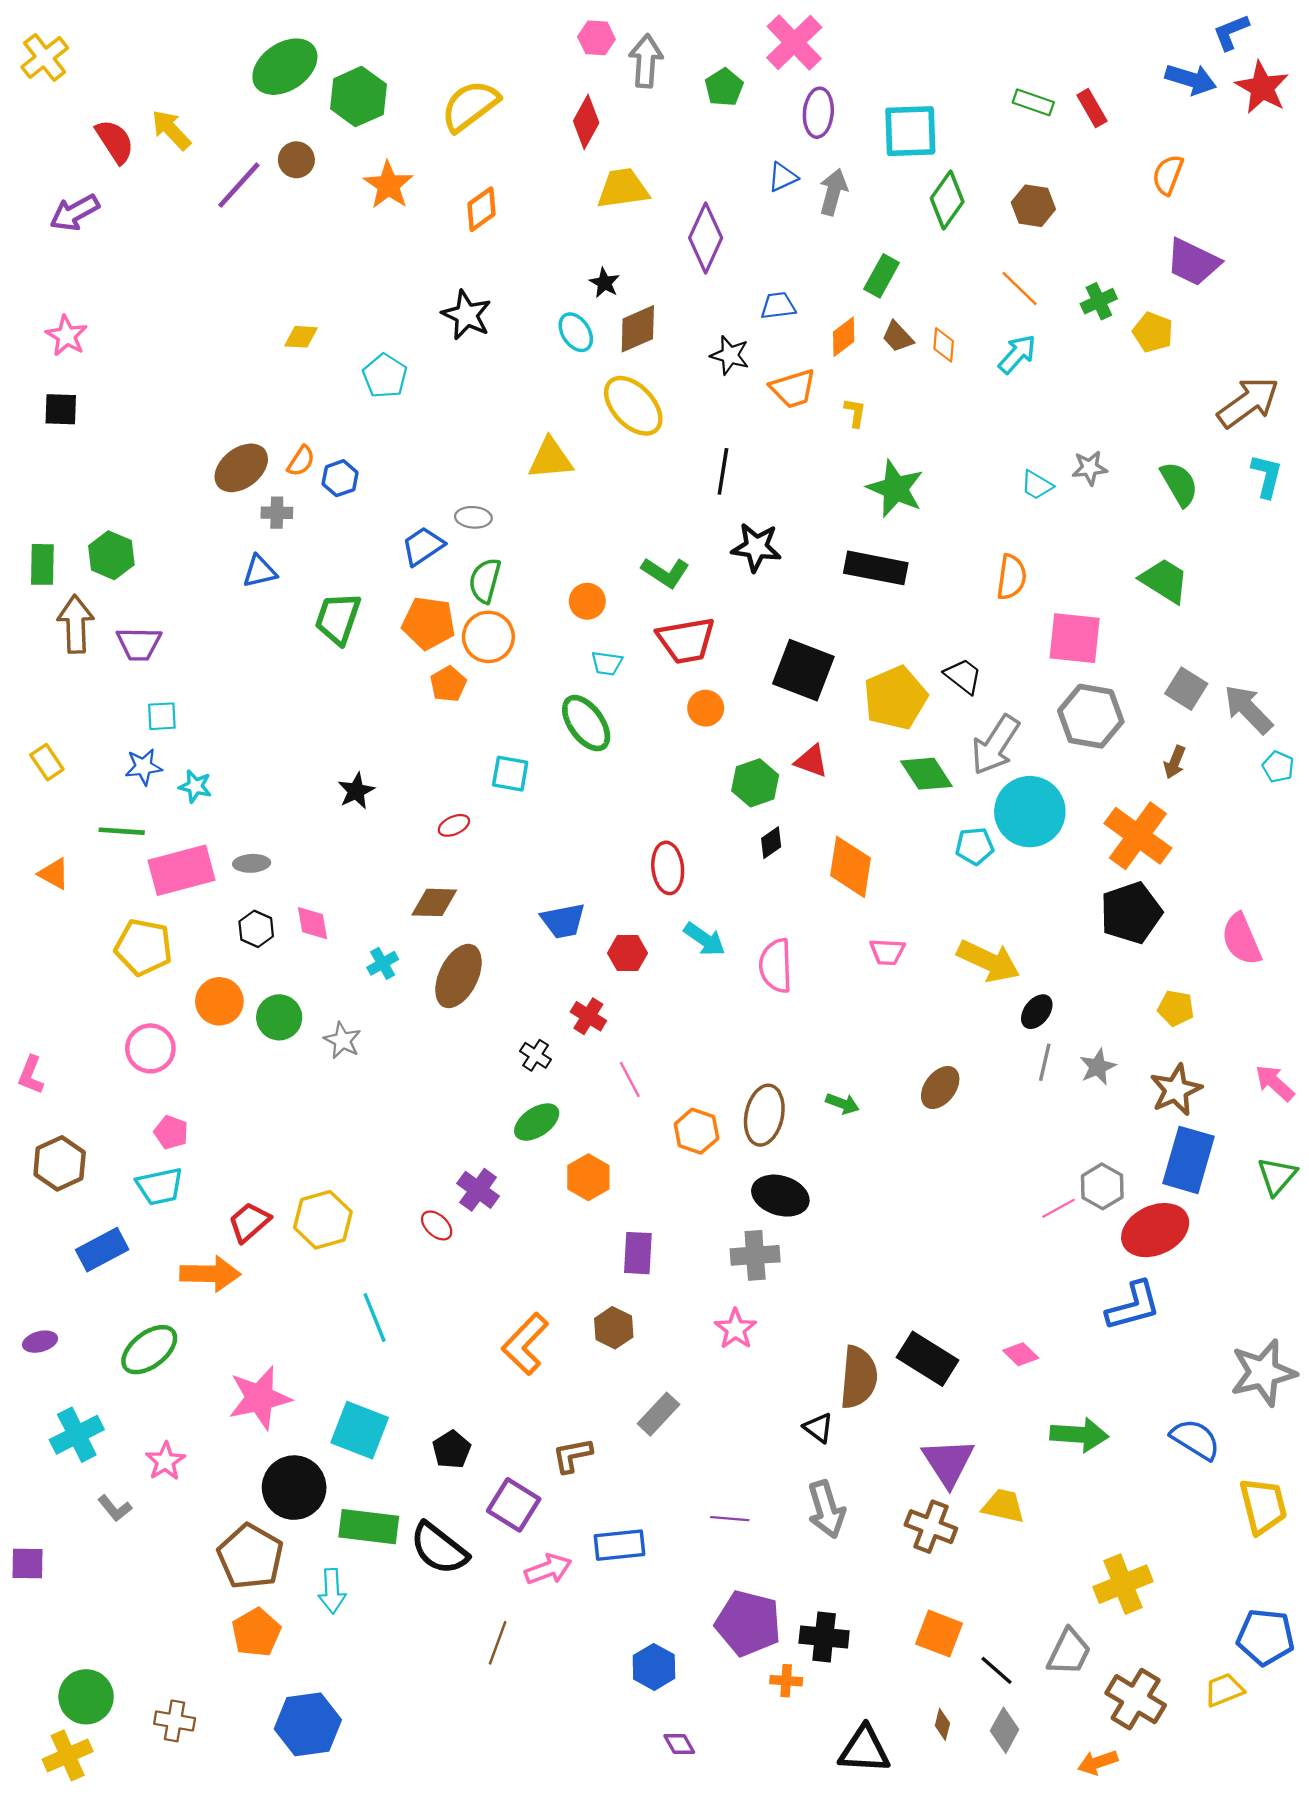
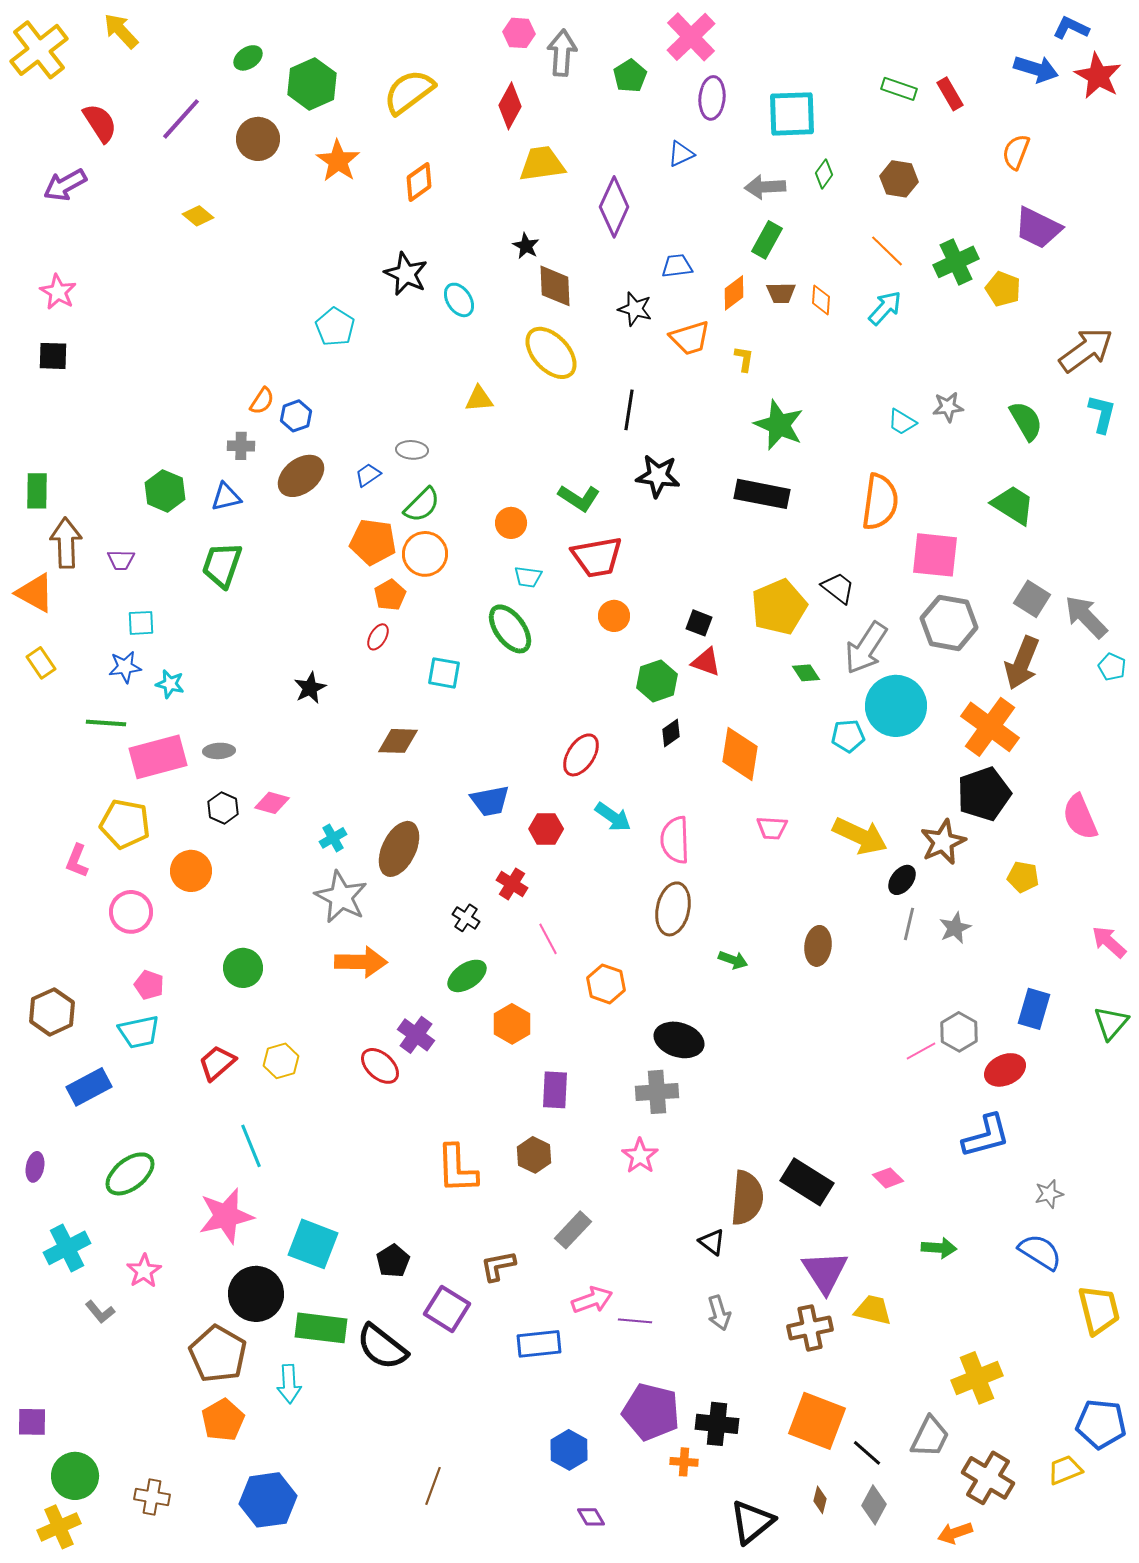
blue L-shape: (1231, 32) -> (1071, 28), turned 48
yellow cross: (45, 57) -> (39, 50), size x1.4
green ellipse: (285, 67) -> (248, 58), size x0.5
yellow arrow: (171, 130) -> (121, 31), moved
brown circle: (296, 160) -> (258, 139), size x1.4
purple line: (239, 185) -> (181, 119), moved
gray arrow: (833, 192) -> (765, 187), moved, turned -108
green diamond: (947, 200) -> (824, 174), size x0.6
green cross: (1099, 301) -> (956, 262), size x1.4
brown diamond: (638, 329) -> (555, 286), turned -69
cyan ellipse: (576, 332) -> (459, 300), moved
yellow diamond: (301, 337) -> (198, 216), moved, turned 36
brown trapezoid: (898, 337) -> (781, 293), turned -48
yellow triangle: (550, 459) -> (479, 399), size x0.7
brown ellipse: (241, 468) -> (301, 476), moved
blue trapezoid: (423, 546) -> (368, 475), size x0.7
green hexagon: (111, 555) -> (165, 491), moved
orange semicircle: (1011, 577) -> (880, 502), size x1.4
green semicircle: (485, 581) -> (422, 505), turned -150
green trapezoid: (338, 618) -> (222, 565), moved
purple trapezoid: (139, 644) -> (121, 560), size x0.7
black square: (803, 670) -> (699, 623), moved, size x0.5
brown arrow: (1175, 762) -> (1022, 663), size x1.8
green diamond: (926, 774) -> (806, 673), size x0.6
red ellipse: (454, 825) -> (378, 637), moved, turned -36
red ellipse: (668, 868) -> (581, 755), turned 39
orange triangle: (54, 874) -> (35, 593), moved, size x1.4
brown diamond: (434, 902) -> (398, 741), moved
pink diamond: (312, 923) -> (272, 803), turned -64
green circle: (279, 1017) -> (243, 968), moved
gray star: (342, 1040) -> (341, 897), moved, size x1.6
pink L-shape: (31, 1075) -> (77, 861), moved
brown ellipse: (940, 1088) -> (818, 946), turned -30
brown star: (1176, 1090) -> (943, 842), moved
brown ellipse: (764, 1115) -> (673, 909), moved
blue rectangle: (1188, 1160) -> (1034, 1009), size x0.7
yellow hexagon: (323, 1220) -> (281, 1061), size x0.7
red ellipse: (437, 1225) -> (380, 1066), size x1.4
red ellipse: (1155, 1230) -> (1005, 1070), size x0.7
orange arrow: (210, 1274) -> (361, 962), moved
cyan line: (375, 1317) -> (251, 1146), moved
purple ellipse: (40, 1342) -> (35, 1167), turned -64
orange L-shape: (525, 1344) -> (457, 1169), turned -46
gray star: (1263, 1373) -> (1049, 1194), moved, size x0.5
green arrow: (1079, 1435) -> (939, 1248), size x0.7
gray arrow: (826, 1509) -> (719, 1313), size x0.7
brown cross: (931, 1527) -> (810, 1328), turned -33
purple square: (27, 1563) -> (32, 1422), moved
pink arrow: (548, 1569) -> (592, 1300), moved
orange square: (939, 1634) -> (817, 1421), size x1.4
brown line: (498, 1643) -> (433, 1486), moved
black triangle: (864, 1750) -> (752, 1522), turned -42

